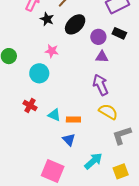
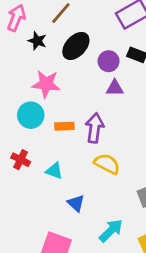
pink star: (52, 51) -> (46, 84), size x1.5
purple arrow: (101, 85) -> (95, 128), moved, turned 35
yellow semicircle: (108, 112) -> (107, 164), moved
orange rectangle: (73, 119) -> (64, 126), moved

